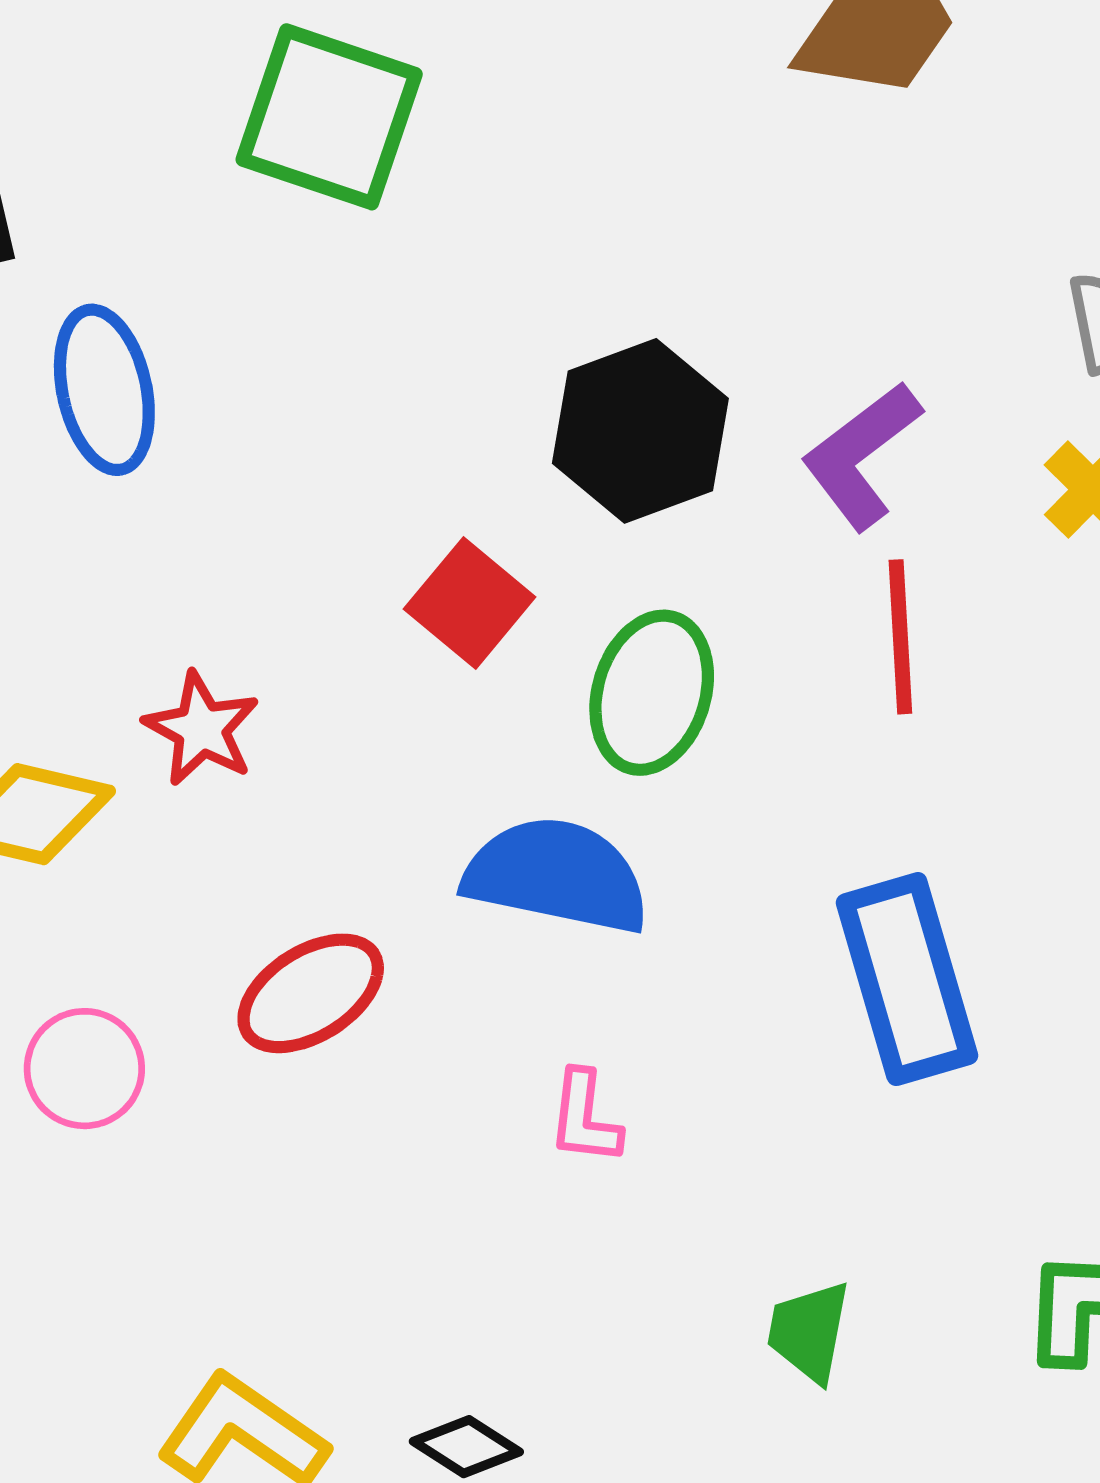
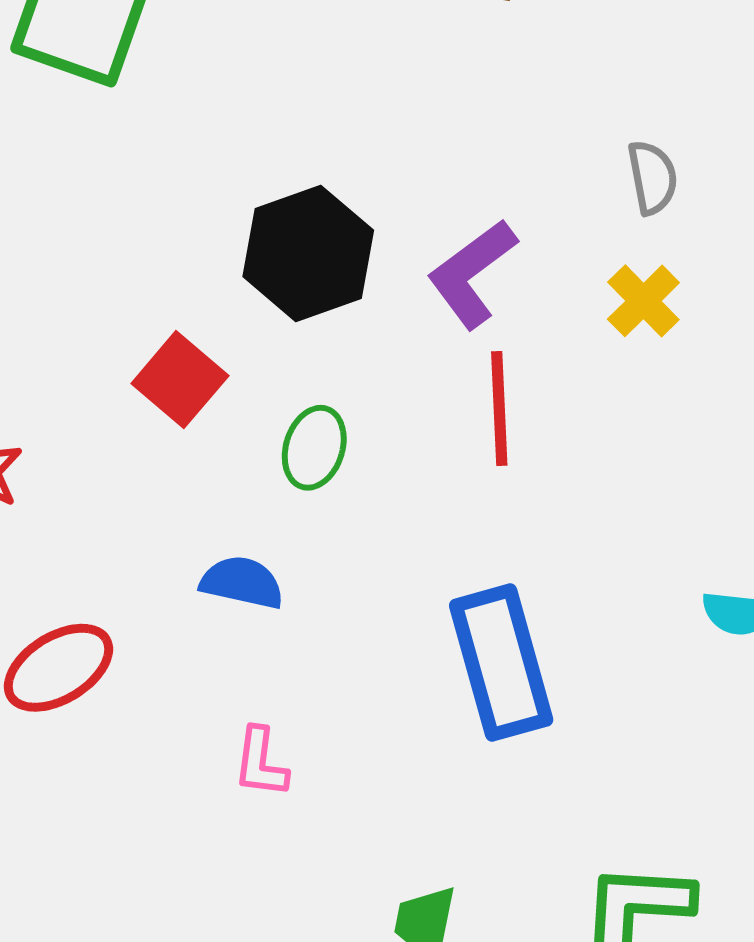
green ellipse: (652, 693) -> (314, 448), size x0.7
blue semicircle: (557, 875) -> (242, 582), size x0.6

